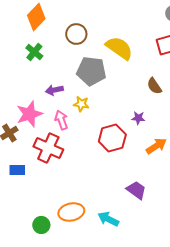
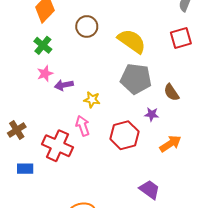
gray pentagon: (91, 71) -> (136, 79), moved
brown semicircle: (154, 86) -> (171, 92), moved
pink star: (29, 114) -> (45, 74), moved, size x0.6
pink arrow: (61, 120) -> (83, 126), moved

